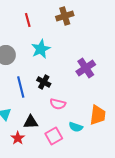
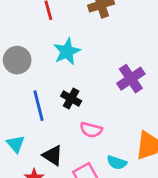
black triangle: (31, 122) -> (53, 155), turned 35

